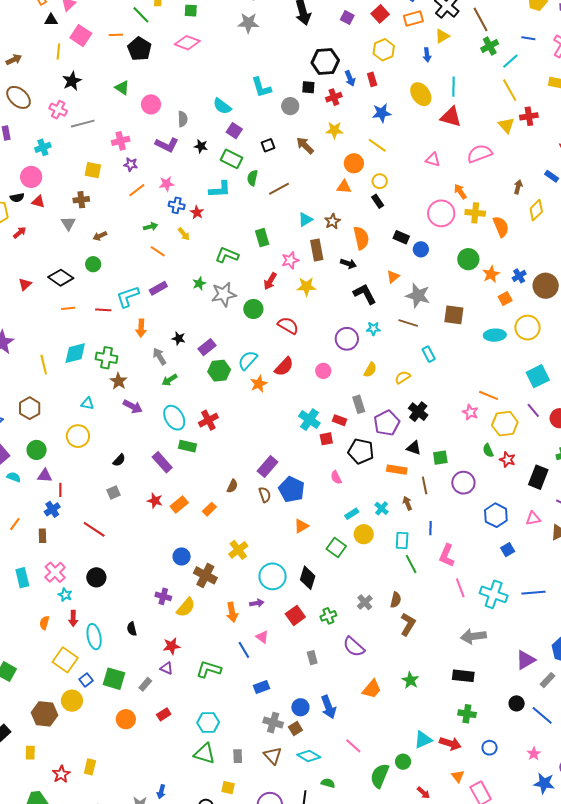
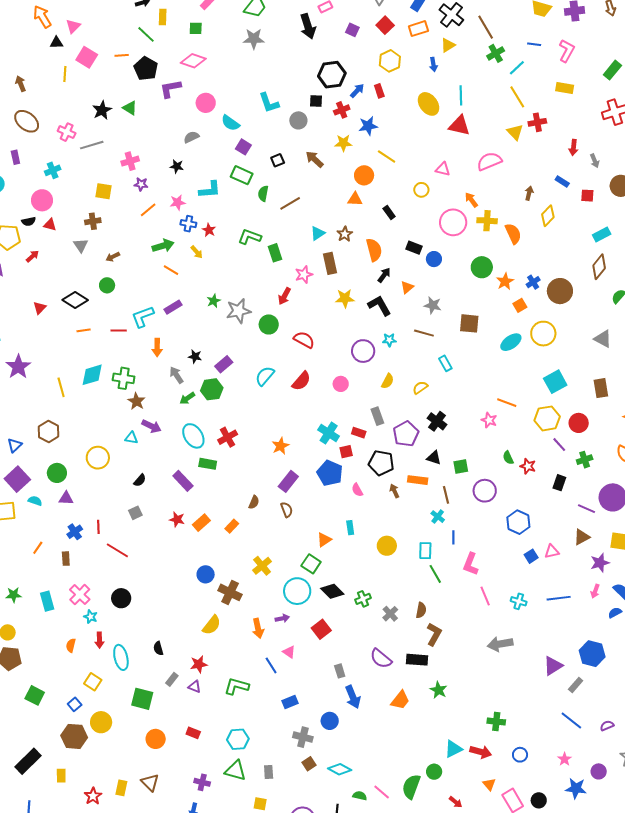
brown arrow: (14, 60) -> (21, 84), turned -84
blue arrow: (350, 78) -> (357, 91), turned -112
black star: (72, 81) -> (102, 110), moved
pink circle: (151, 104) -> (206, 103), moved
blue star: (382, 113) -> (368, 126), moved
gray semicircle: (183, 119) -> (191, 137), turned -112
purple L-shape: (167, 145) -> (170, 89), moved, turned 145
black star: (201, 146) -> (177, 166), moved
yellow circle: (380, 181) -> (421, 190), moved
cyan L-shape: (220, 189) -> (210, 190), moved
green arrow: (151, 227) -> (163, 246), size x1.5
green L-shape: (227, 255) -> (250, 237), moved
black arrow: (348, 264) -> (384, 275), moved, turned -70
yellow star: (306, 287) -> (345, 298), moved
gray star: (418, 296) -> (433, 305), size x0.7
cyan ellipse: (495, 335) -> (511, 342), turned -30
green hexagon: (219, 371) -> (212, 389), moved
orange star: (259, 384) -> (280, 446), moved
cyan triangle: (87, 404) -> (131, 438), moved
purple line: (533, 410) -> (559, 445), moved
yellow hexagon: (505, 424) -> (547, 418), moved
black rectangle: (538, 477) -> (559, 483), size x0.7
blue pentagon: (292, 489) -> (330, 473), moved
red line: (60, 490) -> (98, 527), moved
brown arrow: (407, 503) -> (394, 491), moved
cyan cross: (382, 508) -> (438, 517), moved
cyan rectangle: (352, 514) -> (350, 528), moved, turned -64
pink triangle: (533, 519) -> (552, 552), moved
green square: (336, 547) -> (311, 564), moved
black diamond: (308, 578) -> (332, 591), turned -60
cyan cross: (494, 594) -> (519, 601), size x0.6
purple cross: (163, 596) -> (202, 782), moved
green cross: (328, 616) -> (363, 599), moved
yellow square: (65, 660) -> (93, 682), size x0.7
black rectangle: (463, 676) -> (417, 660), moved
blue square: (86, 680) -> (75, 704), moved
gray rectangle: (145, 684) -> (172, 679), moved
black circle: (517, 703) -> (539, 800), moved
blue arrow: (328, 707) -> (353, 697), moved
red rectangle: (164, 714) -> (193, 733), turned 56
brown square: (295, 729) -> (309, 764), moved
pink line: (353, 746) -> (382, 792), moved
brown triangle: (273, 756) -> (150, 782), moved

